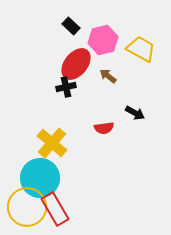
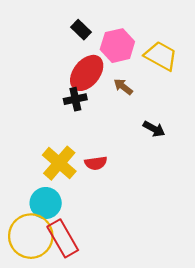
red semicircle: (104, 128) -> (96, 163), moved
cyan circle: (40, 178) -> (46, 203), size x0.7

